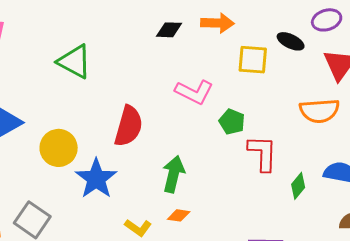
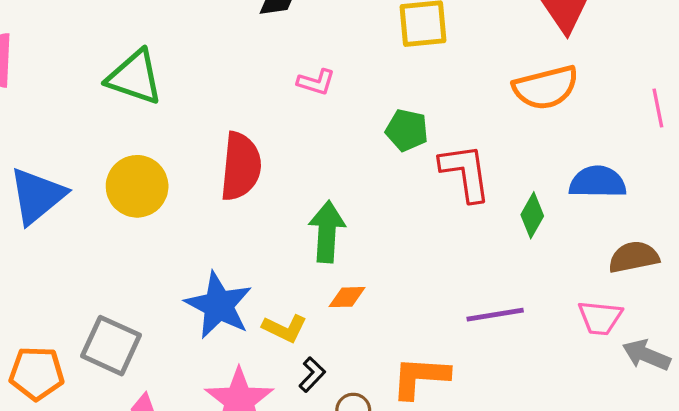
pink L-shape: (194, 92) -> (316, 82), moved, size x0.6
yellow circle: (59, 148) -> (137, 186), moved
blue star: (96, 179) -> (219, 305), moved

